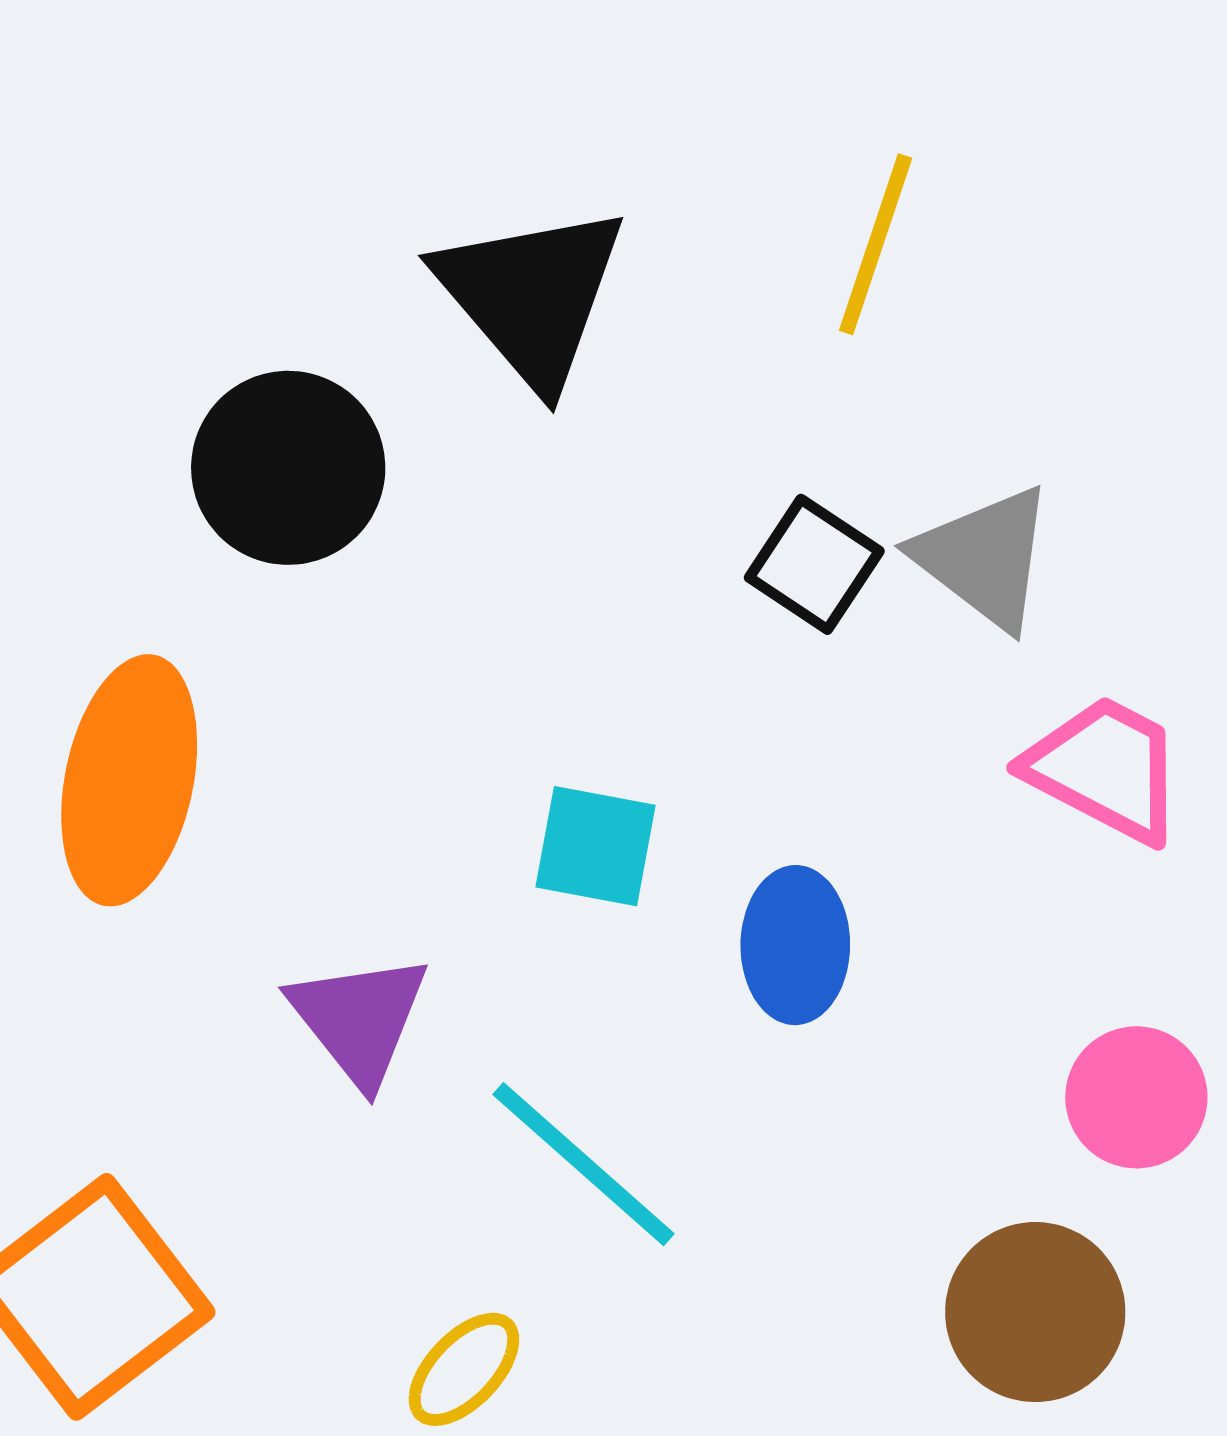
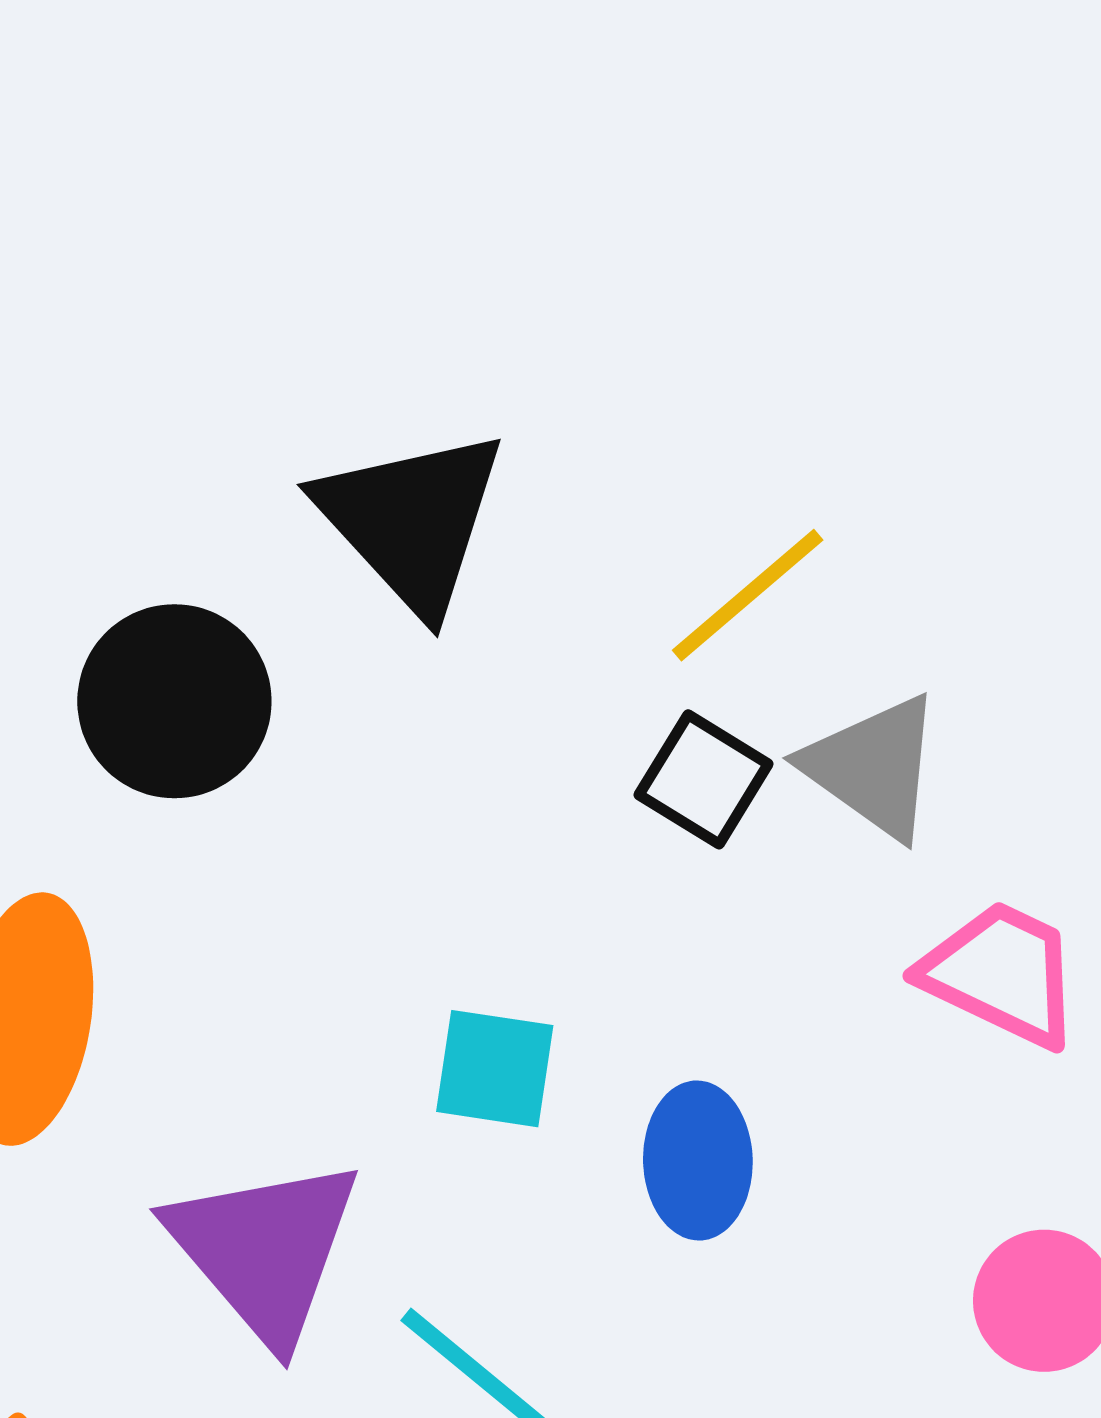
yellow line: (876, 244) -> (748, 595), moved, turned 33
purple triangle: (359, 1019) -> (265, 1250), size x1.4

